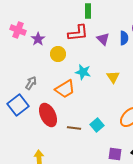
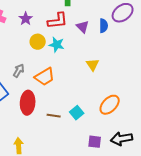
purple star: (38, 39) -> (26, 19), moved
cyan star: (83, 72) -> (57, 45), moved
gray arrow: (31, 83) -> (19, 71), moved
red ellipse: (48, 115) -> (28, 103), turned 30

